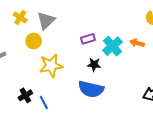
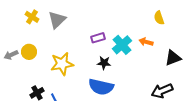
yellow circle: (34, 41) -> (29, 52), moved

